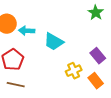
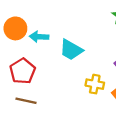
yellow cross: (74, 71) -> (95, 84), turned 35

